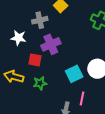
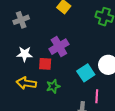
gray cross: (40, 20) -> (21, 20), moved
white star: (18, 38) -> (25, 54), moved

